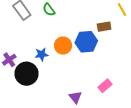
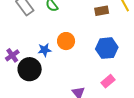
brown rectangle: (104, 27) -> (102, 11), moved
blue hexagon: (86, 42) -> (107, 48), moved

